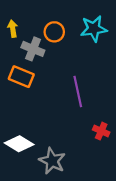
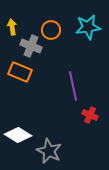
red cross: (101, 131) -> (90, 115), moved

